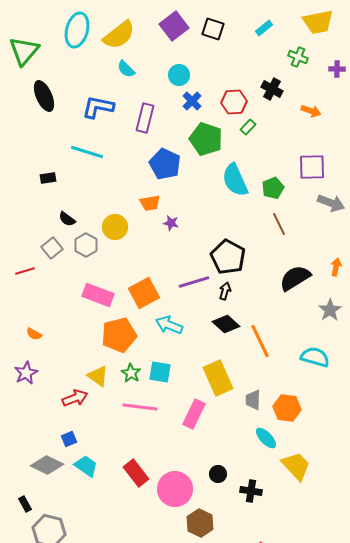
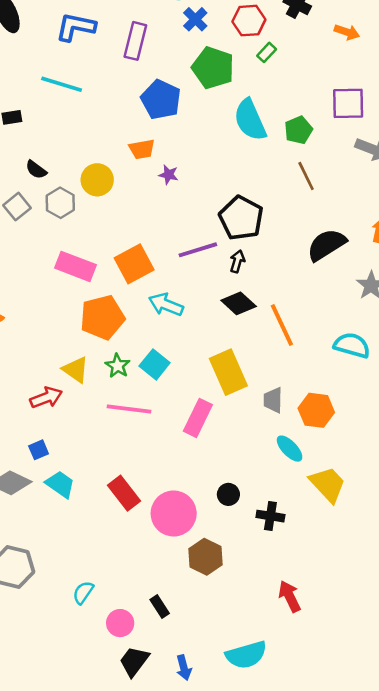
cyan square: (160, 372) -> (155, 364), turned 30

